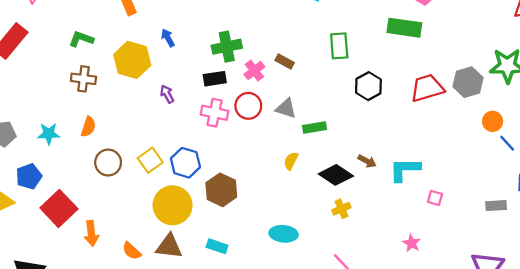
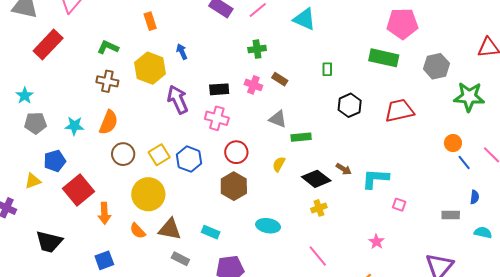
green rectangle: (339, 46) -> (327, 69), size x0.6
green cross: (227, 47) -> (257, 49), moved, size x0.7
pink cross: (254, 71) -> (253, 85), turned -36
gray hexagon: (468, 82) -> (436, 66), moved
purple arrow: (167, 94) -> (178, 99), size x1.8
red circle: (248, 106) -> (236, 152), moved
orange semicircle: (88, 127) -> (109, 122), size x1.4
brown hexagon: (221, 190) -> (234, 186), moved
yellow circle: (173, 205) -> (148, 194), moved

